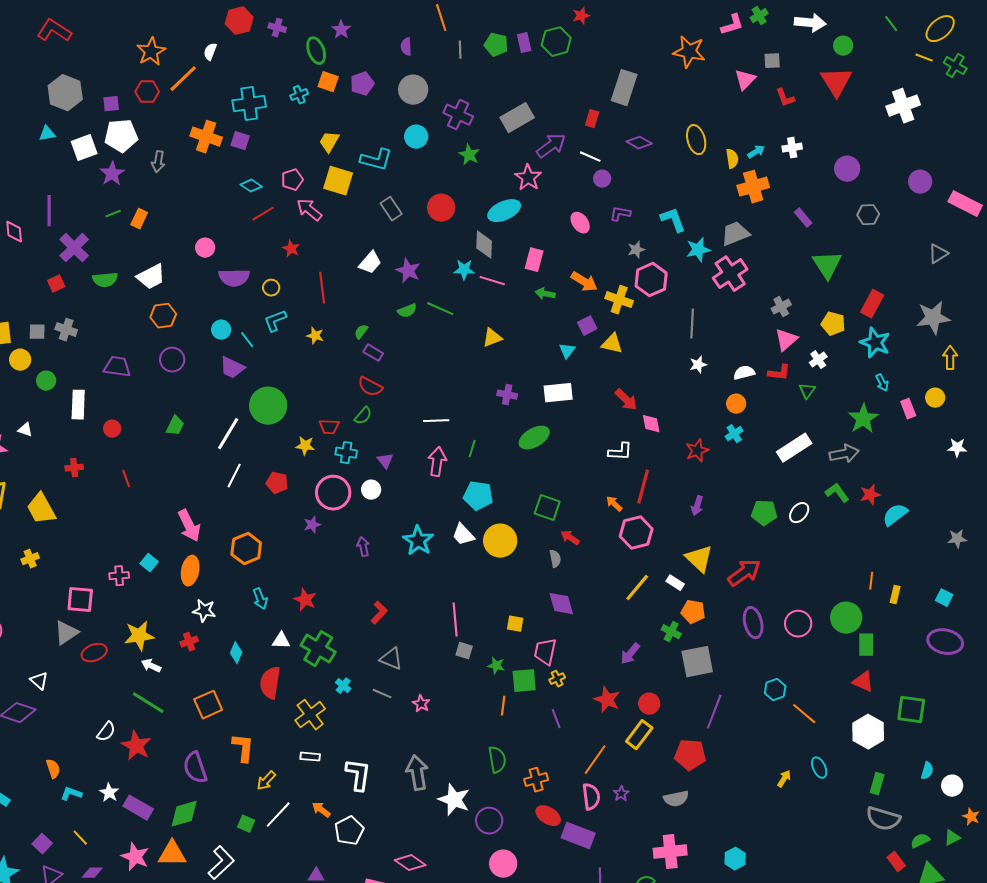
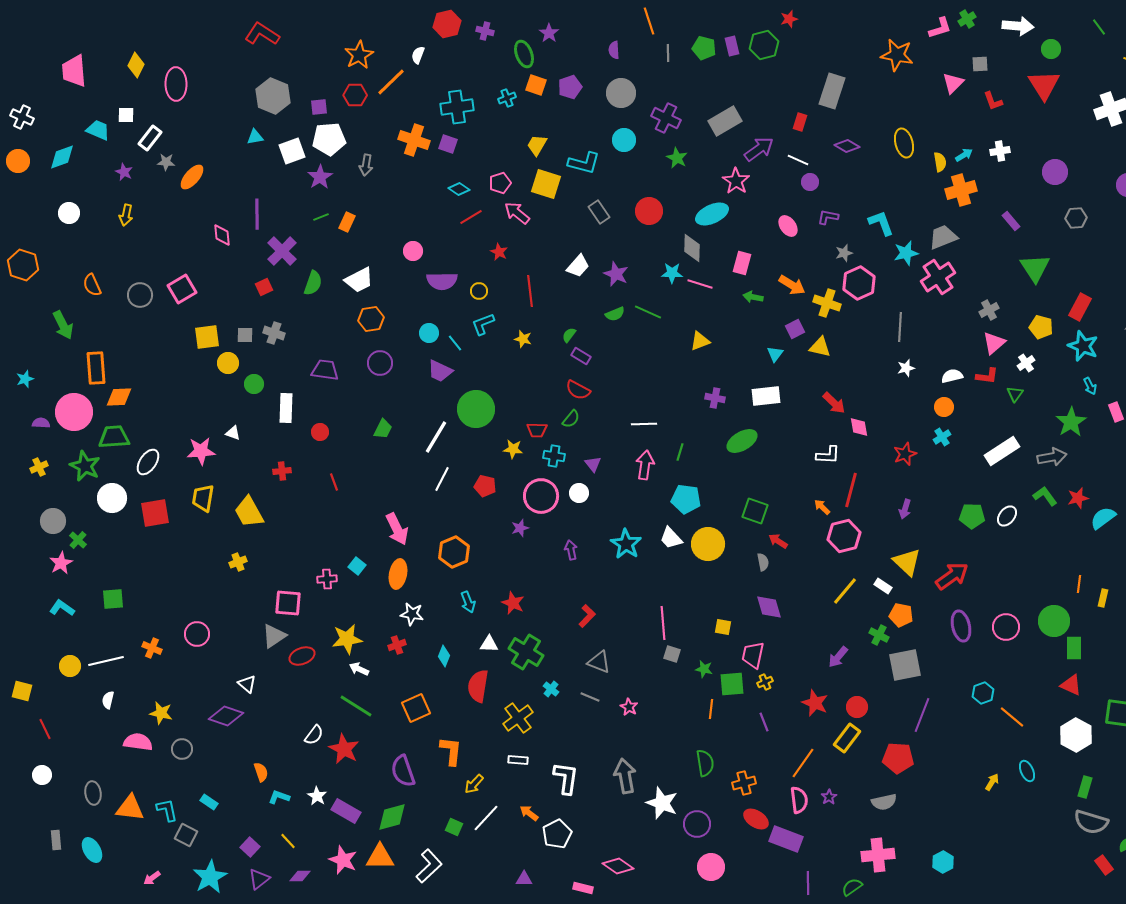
green semicircle: (105, 280) -> (313, 283), turned -65

